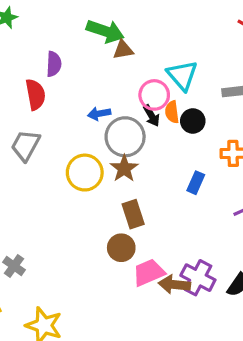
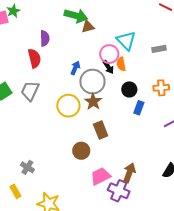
blue arrow: (99, 114) -> (75, 68), turned 128
black circle: (193, 121) -> (129, 89), moved
brown circle: (121, 248) -> (81, 151), moved
pink trapezoid: (149, 272) -> (100, 176), moved
purple cross: (198, 278) -> (119, 191), moved
brown arrow: (174, 285) -> (129, 173), turned 108

